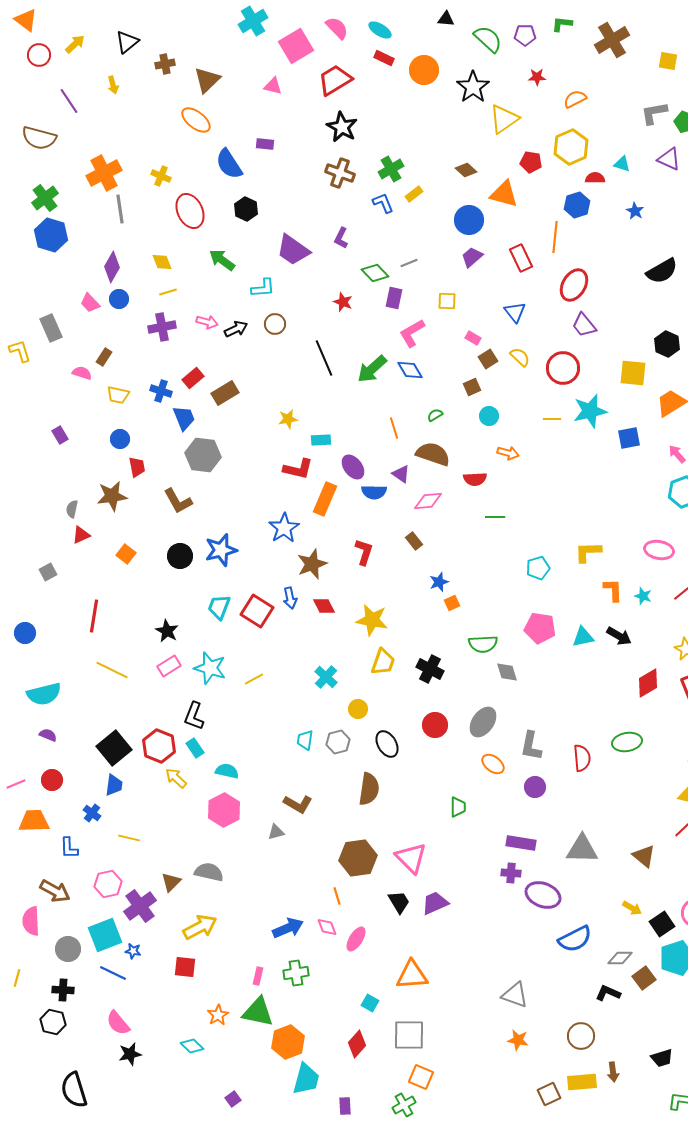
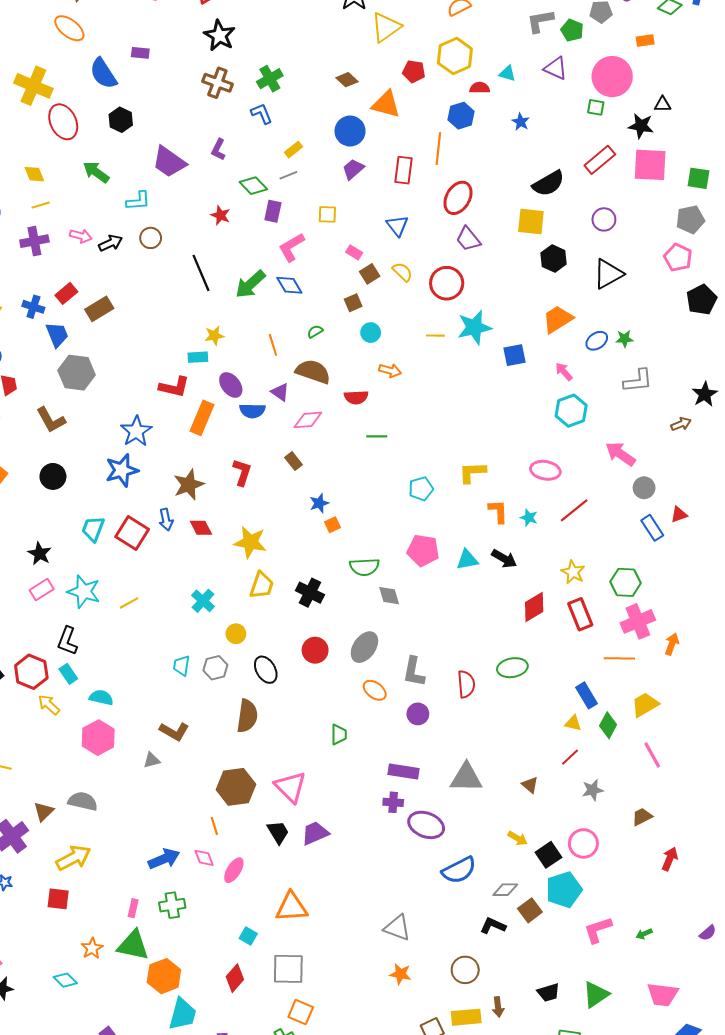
yellow cross: (161, 176) -> (33, 86), size x1.8
yellow rectangle: (414, 194) -> (293, 150), moved
red rectangle: (521, 258) -> (403, 170), turned 32
yellow square: (633, 373) -> (531, 222), moved
yellow star: (288, 419) -> (214, 336), moved
blue star: (284, 528) -> (136, 431), moved
blue star: (221, 550) -> (122, 470), moved
brown triangle: (644, 856) -> (530, 785), size x0.7

